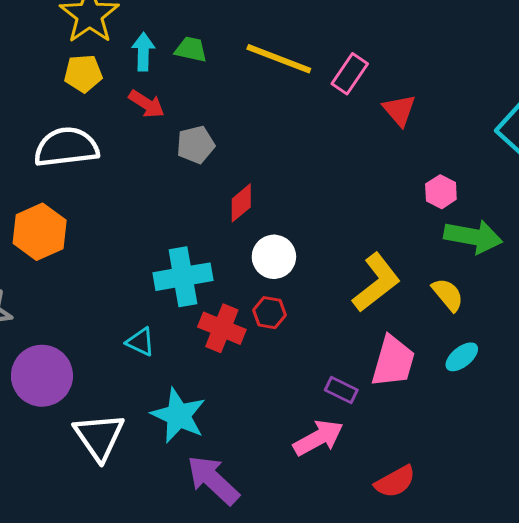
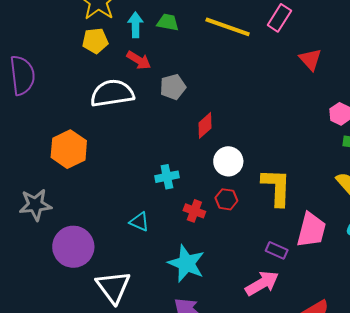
pink rectangle: (350, 74) -> (279, 18), moved
white semicircle: (66, 147) -> (112, 93), moved
cyan cross: (183, 277) -> (167, 177), size x0.6
yellow L-shape: (376, 283) -> (276, 187), moved, turned -48
red cross: (222, 328) -> (194, 211), size x0.7
cyan star: (178, 415) -> (186, 263), moved

